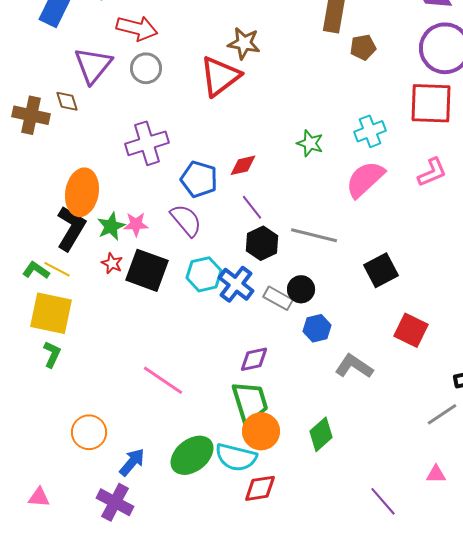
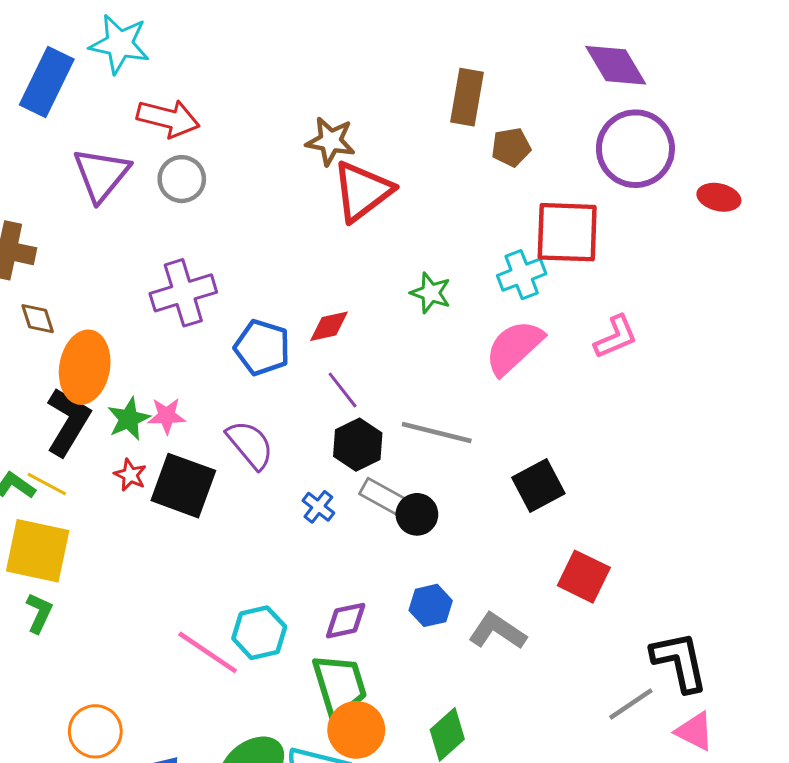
red triangle: (220, 76) -> (362, 191), moved
brown diamond: (67, 101) -> (38, 319), moved
red square: (431, 103) -> (567, 232), moved
purple semicircle: (186, 220) -> (250, 445), moved
cyan hexagon: (204, 274) -> (259, 633), moved
blue cross: (236, 284) -> (318, 507), size x0.6
gray rectangle: (278, 298) -> (382, 496), moved
blue hexagon: (317, 328) -> (431, 605), moved

